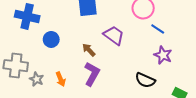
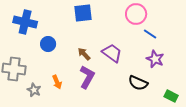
purple trapezoid: (114, 35) -> (112, 53), moved
gray star: (37, 79) -> (34, 90), moved

